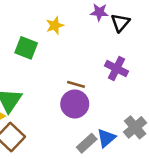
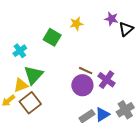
purple cross: (117, 68) -> (107, 80), moved

